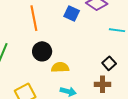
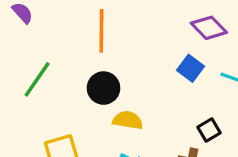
blue square: (72, 14) -> (191, 68), moved

